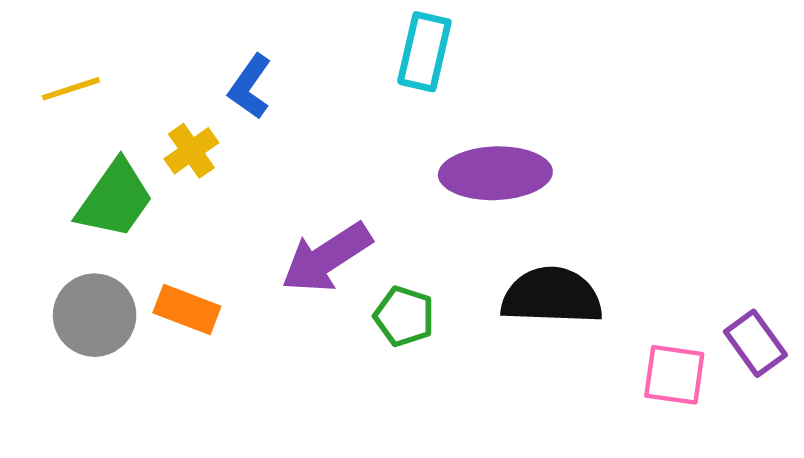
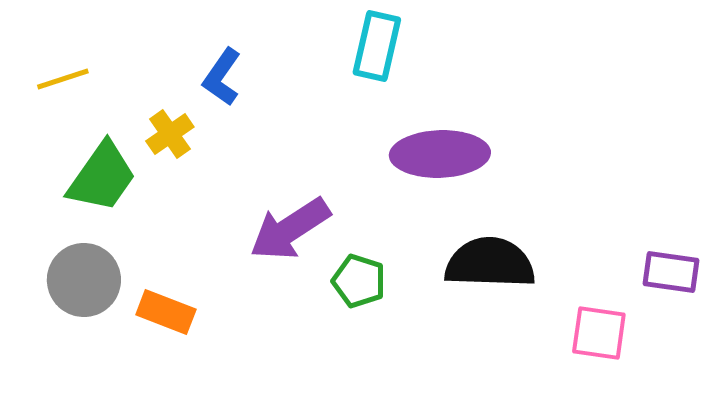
orange rectangle: (187, 309) -> (166, 312), moved
purple rectangle: (755, 343) -> (671, 272), moved, turned -46

